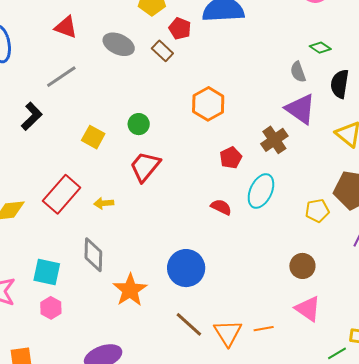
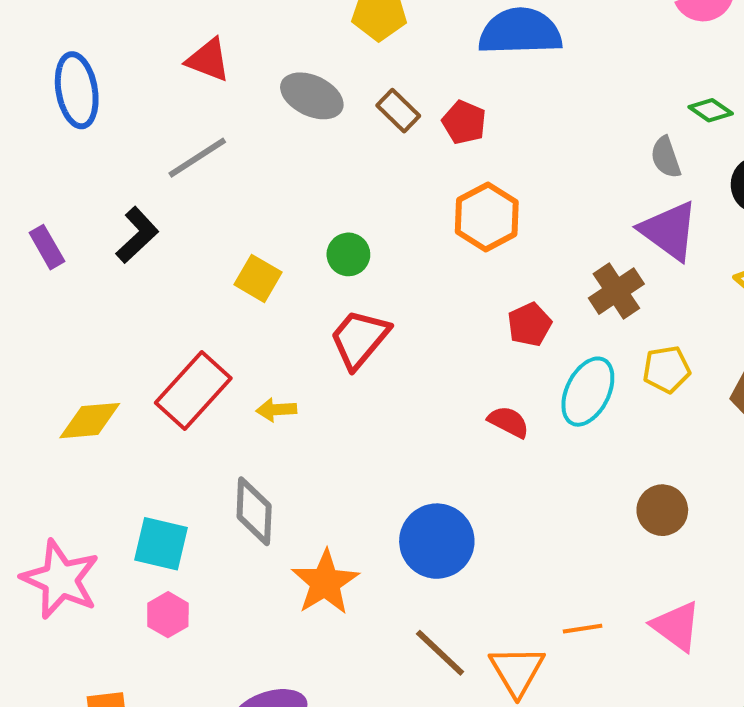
red pentagon: (180, 29) -> (464, 122), moved
yellow pentagon: (317, 211) -> (667, 369), moved
brown circle: (302, 266) -> (662, 510), moved
orange line: (264, 329) -> (583, 629), moved

